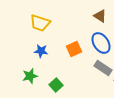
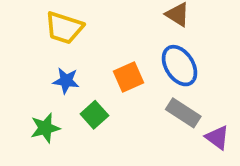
green square: (56, 85) -> (94, 115), moved

